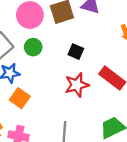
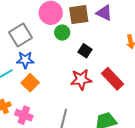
green circle: (33, 47) -> (62, 33), moved

